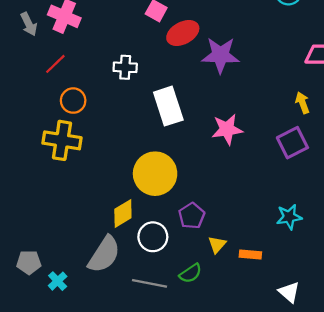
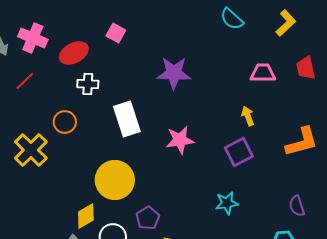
red ellipse: (183, 33) -> (74, 53), moved
orange circle: (73, 101) -> (65, 122), moved
yellow cross: (62, 140) -> (31, 150), turned 36
cyan star: (289, 217) -> (227, 203), moved

